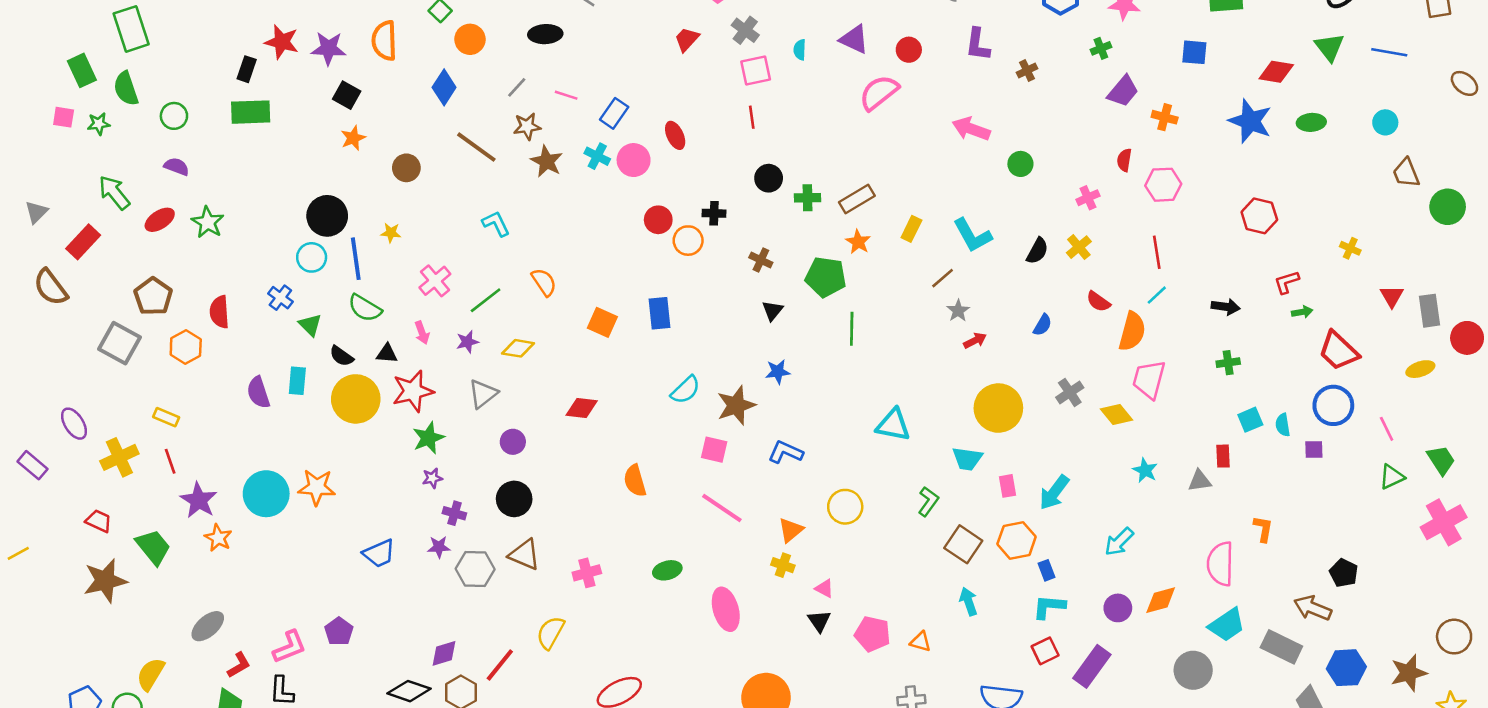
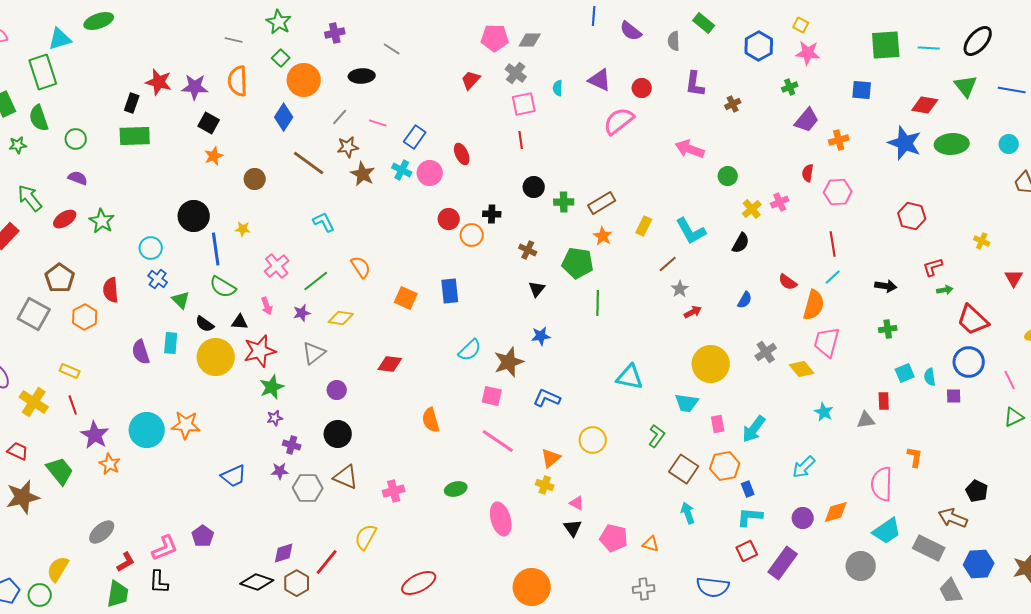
orange circle: (470, 39) -> (304, 80), size x1.4
orange cross: (1165, 117) -> (839, 140), turned -30
green ellipse: (1311, 122) -> (952, 144), size x1.5
yellow cross: (1079, 247) -> (752, 209), moved
cyan circle: (312, 257) -> (151, 248), moved
yellow cross: (119, 457) -> (34, 402), turned -32

